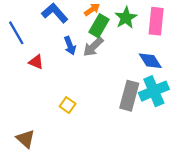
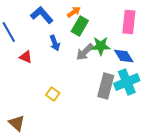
green star: (126, 18) -> (101, 46), moved, turned 30
gray arrow: (93, 47) -> (85, 52), moved

